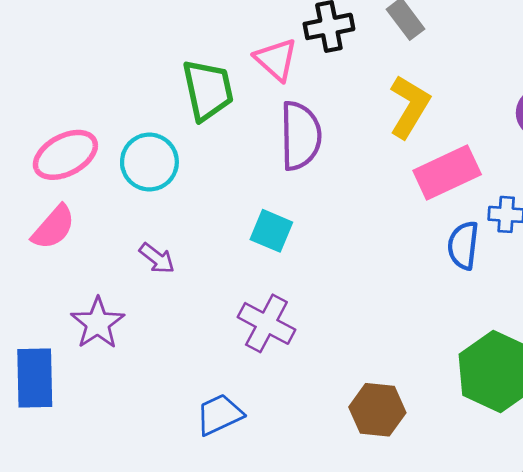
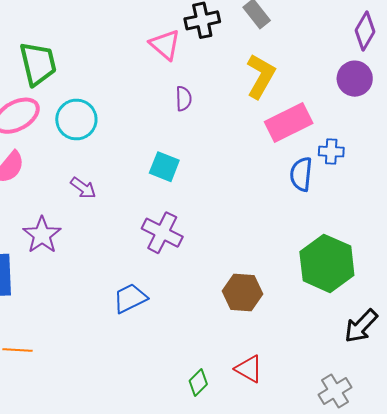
green trapezoid: (208, 90) -> (38, 64), moved
purple semicircle: (300, 136) -> (184, 99), size x0.5

